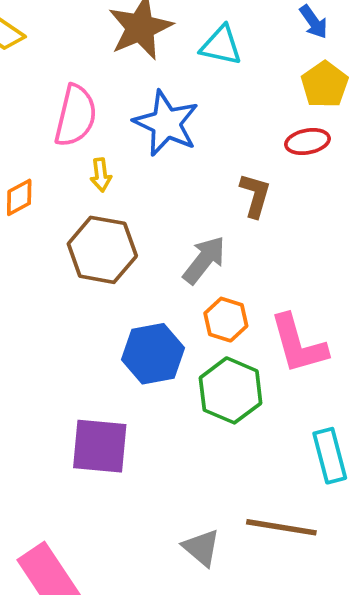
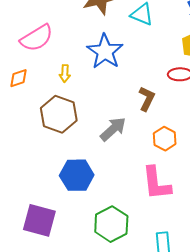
pink semicircle: (76, 116) -> (37, 38), moved, turned 36
orange hexagon: (226, 320) -> (165, 139), moved
green hexagon: (231, 390) -> (111, 224), moved

